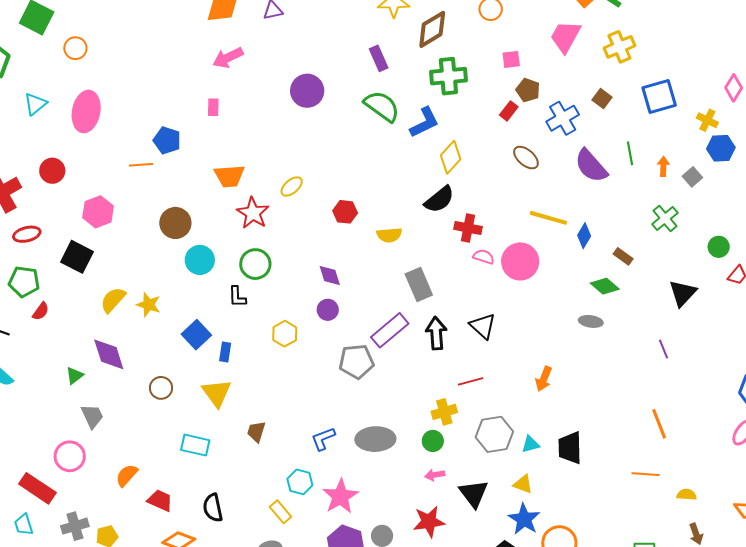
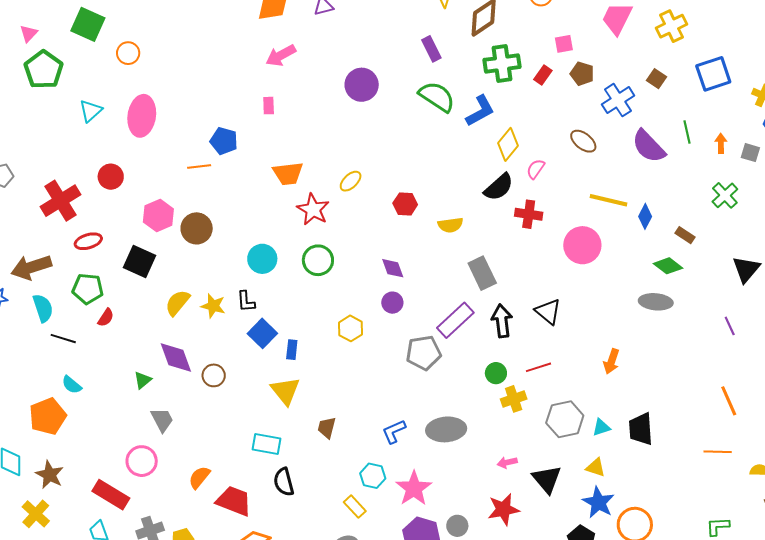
red rectangle: (509, 111) -> (543, 75), moved
gray square: (692, 177) -> (750, 153), turned -30
brown circle: (175, 223) -> (197, 228), moved
pink semicircle: (484, 257) -> (536, 169), moved, turned -70
black L-shape: (237, 297) -> (246, 301), moved
gray ellipse: (591, 321) -> (656, 302), size x1.4
brown circle: (161, 388) -> (214, 375), moved
green circle: (433, 441) -> (496, 373), moved
red trapezoid: (160, 500) -> (234, 501), size x1.4
black semicircle: (213, 508) -> (284, 482), moved

